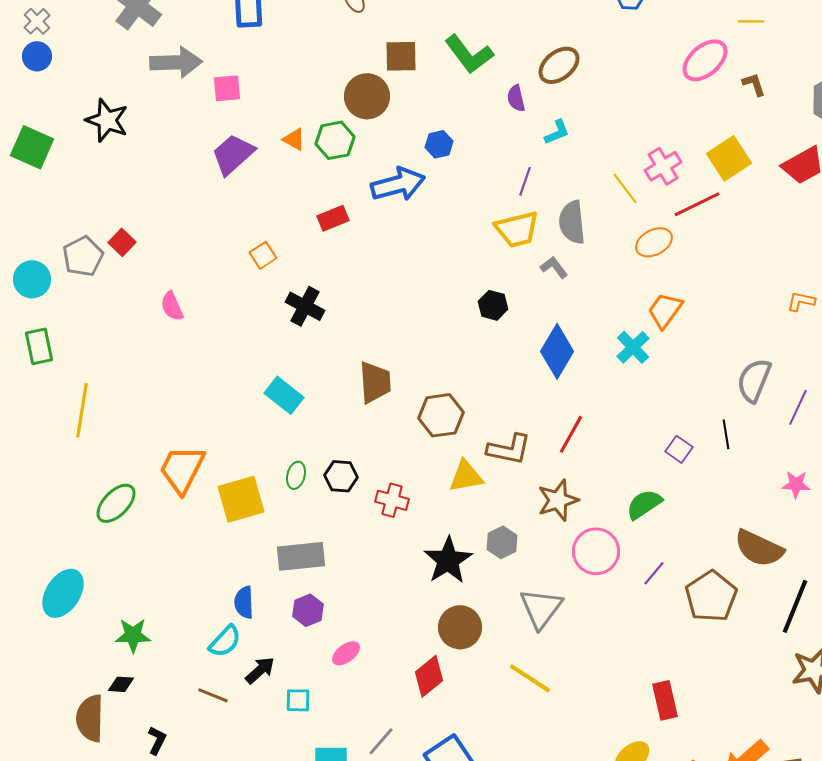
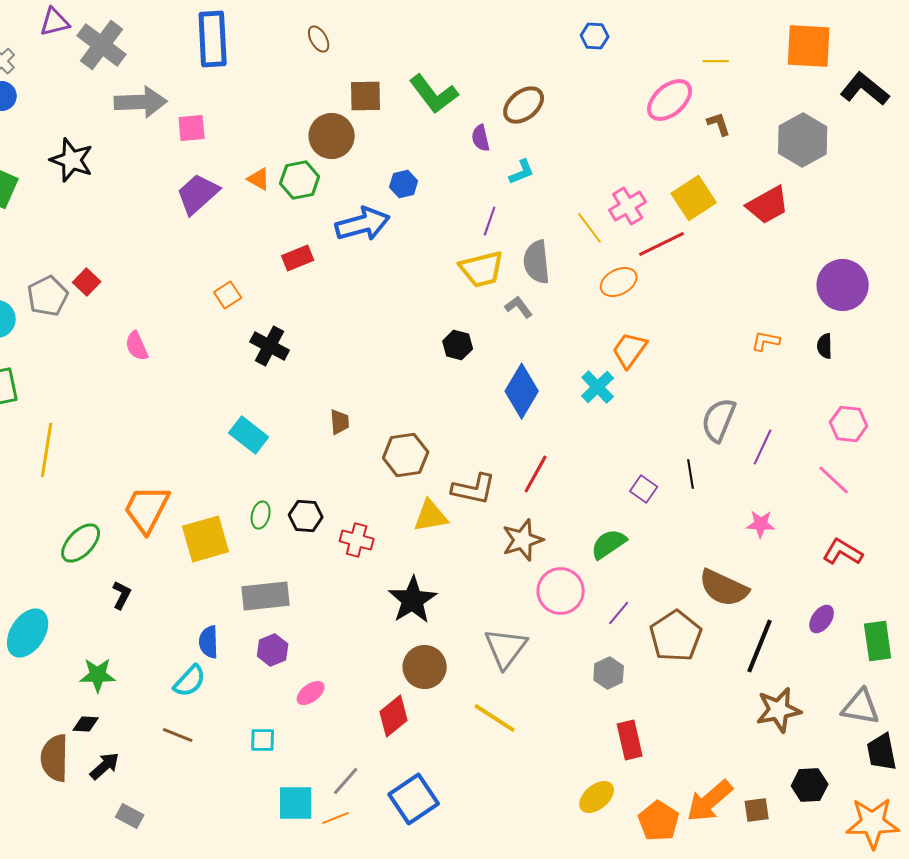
brown trapezoid: (375, 382) -> (340, 422), size x0.6
gray hexagon: (502, 542) -> (609, 673), moved
black arrow: (260, 670) -> (105, 766), moved
black L-shape: (157, 740) -> (122, 595), moved

